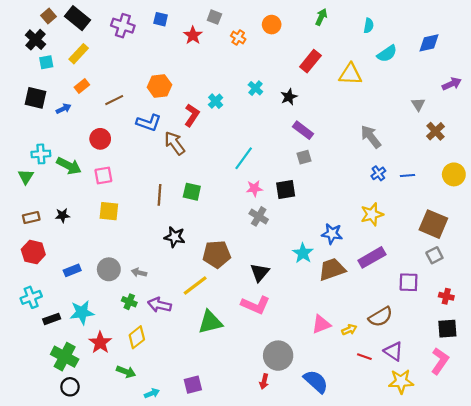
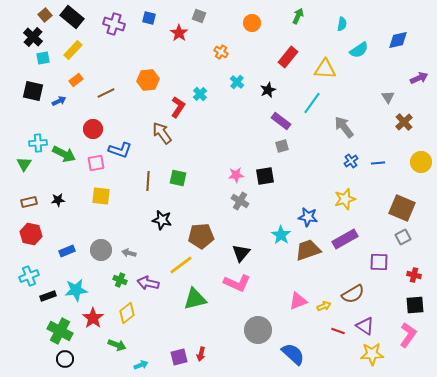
orange cross: (238, 37) -> (221, 52), moved
blue L-shape: (149, 123) -> (120, 150), moved
cyan line: (244, 158) -> (312, 103), moved
red arrow: (264, 381) -> (201, 354), moved

